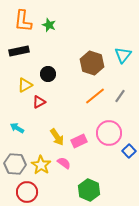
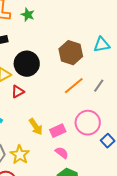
cyan triangle: (123, 55) -> (102, 45), turned 42
black circle: (48, 74) -> (27, 64), size x1.6
pink semicircle: (64, 163) -> (62, 153), moved

